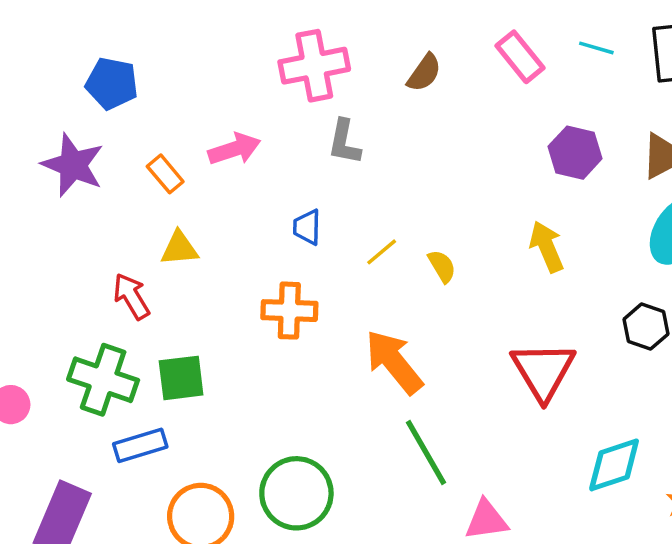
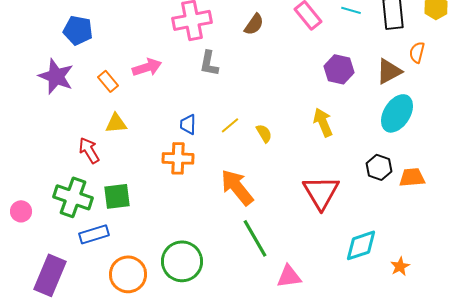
blue trapezoid: (307, 227) -> (188, 124), moved

